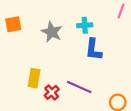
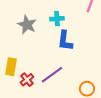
purple line: (79, 87) -> (52, 75), turned -60

